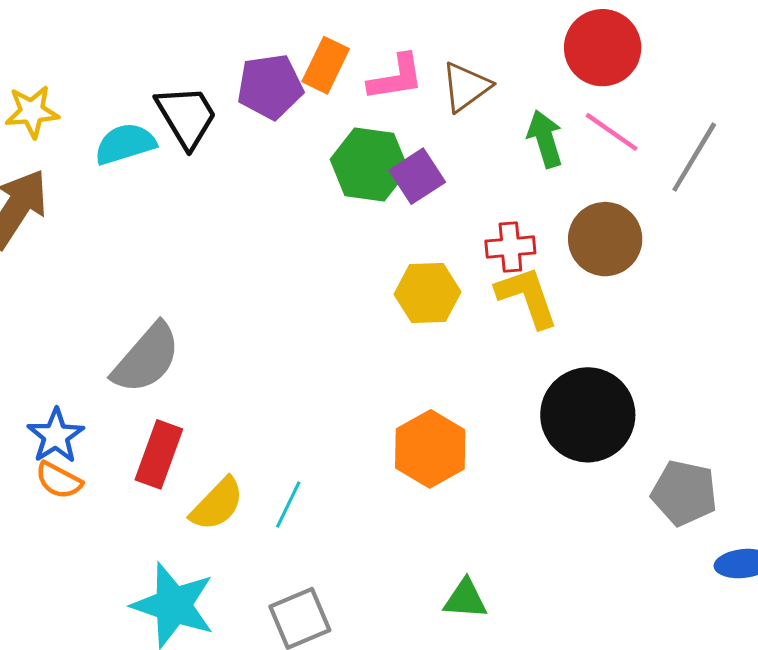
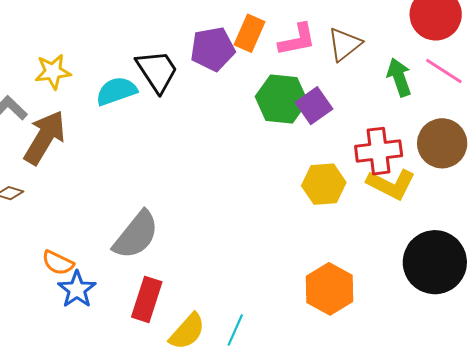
red cross: (510, 247) -> (379, 151), size x1.4
yellow L-shape: (527, 297) -> (391, 184), turned 138
orange semicircle: (59, 480) -> (58, 263), moved

